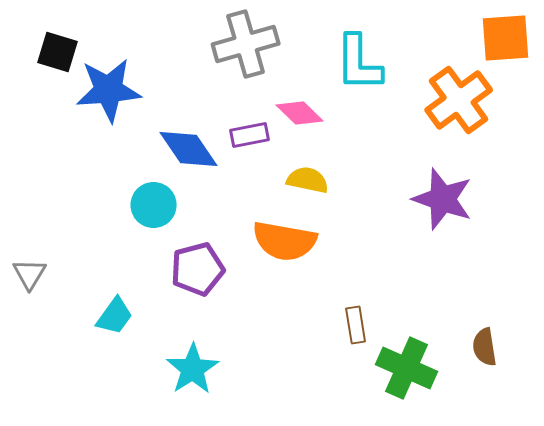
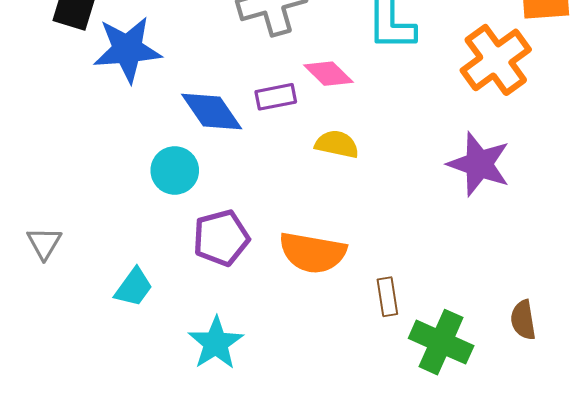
orange semicircle: (285, 241) -> (313, 253), moved

